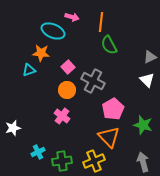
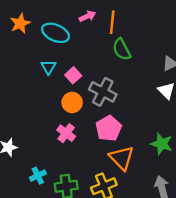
pink arrow: (72, 17) -> (87, 16), moved, turned -40
orange star: (41, 53) -> (20, 23), moved, turned -30
cyan triangle: (29, 70) -> (48, 67), moved, turned -40
pink pentagon: (113, 109) -> (109, 128), moved

